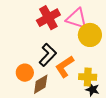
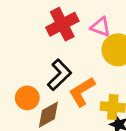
pink triangle: (77, 19) -> (101, 27), size x0.7

